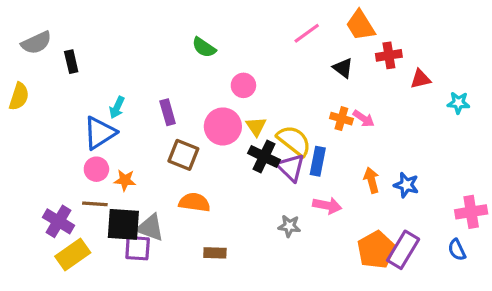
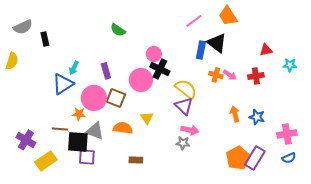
green semicircle: (204, 47) -> (118, 30), moved
red cross: (389, 55) -> (256, 76), moved
black triangle: (343, 68) -> (217, 43), size x1.5
yellow triangle: (256, 126) -> (147, 118), moved
black cross: (264, 157) -> (160, 69), moved
blue rectangle: (318, 161) -> (201, 50), moved
pink circle: (96, 169) -> (94, 98), moved, size x1.6
pink arrow: (327, 206) -> (190, 130), moved
pink cross: (471, 212) -> (287, 134), moved
purple cross: (58, 221) -> (26, 140), moved
gray triangle: (150, 228) -> (95, 131), moved
blue semicircle: (457, 250) -> (289, 158), turned -88

